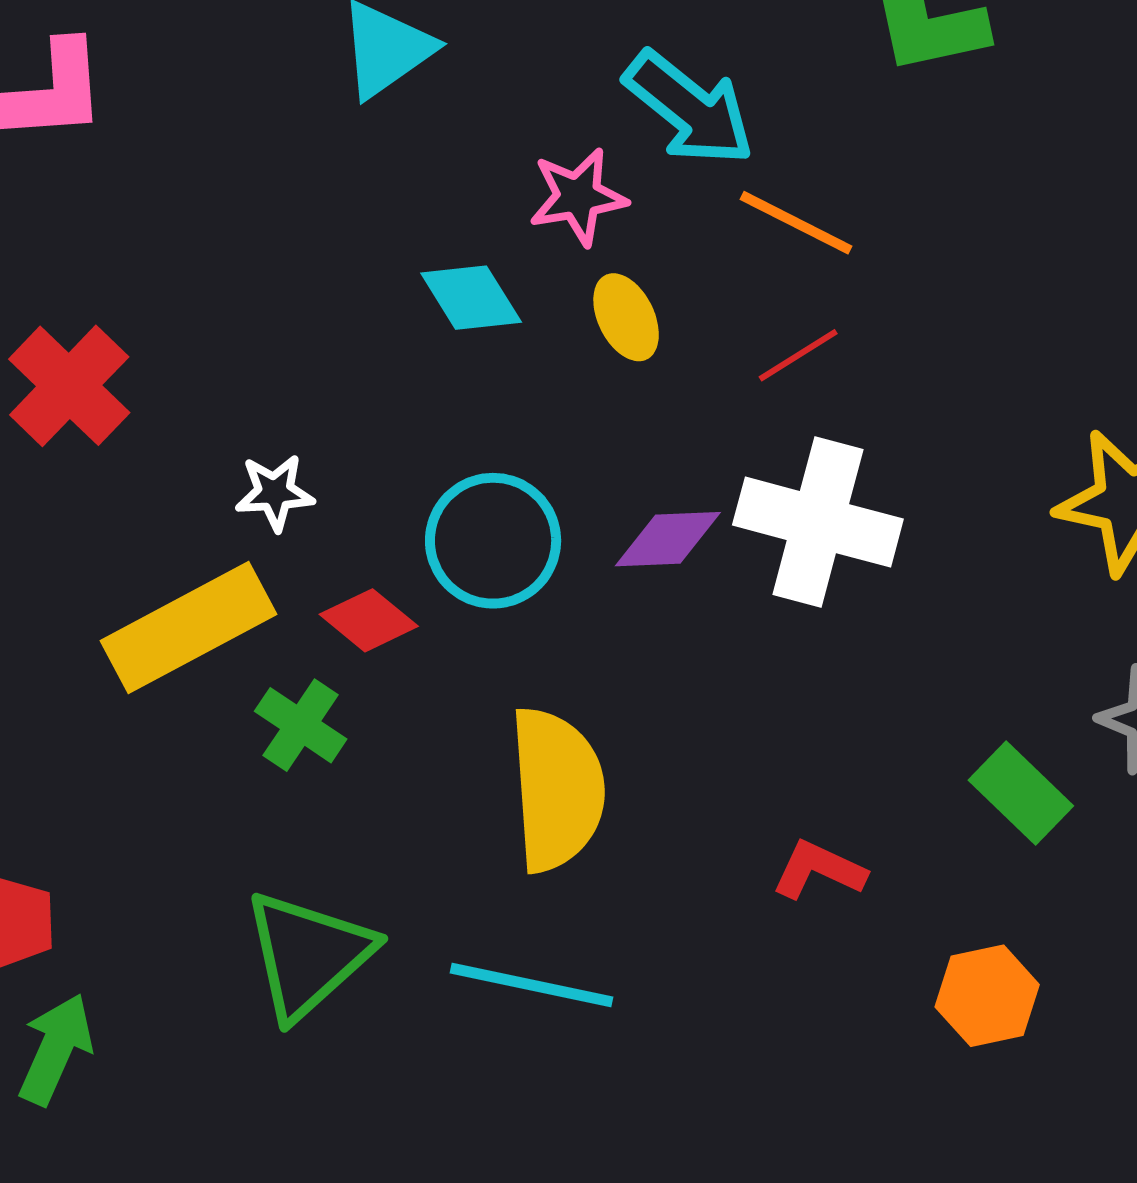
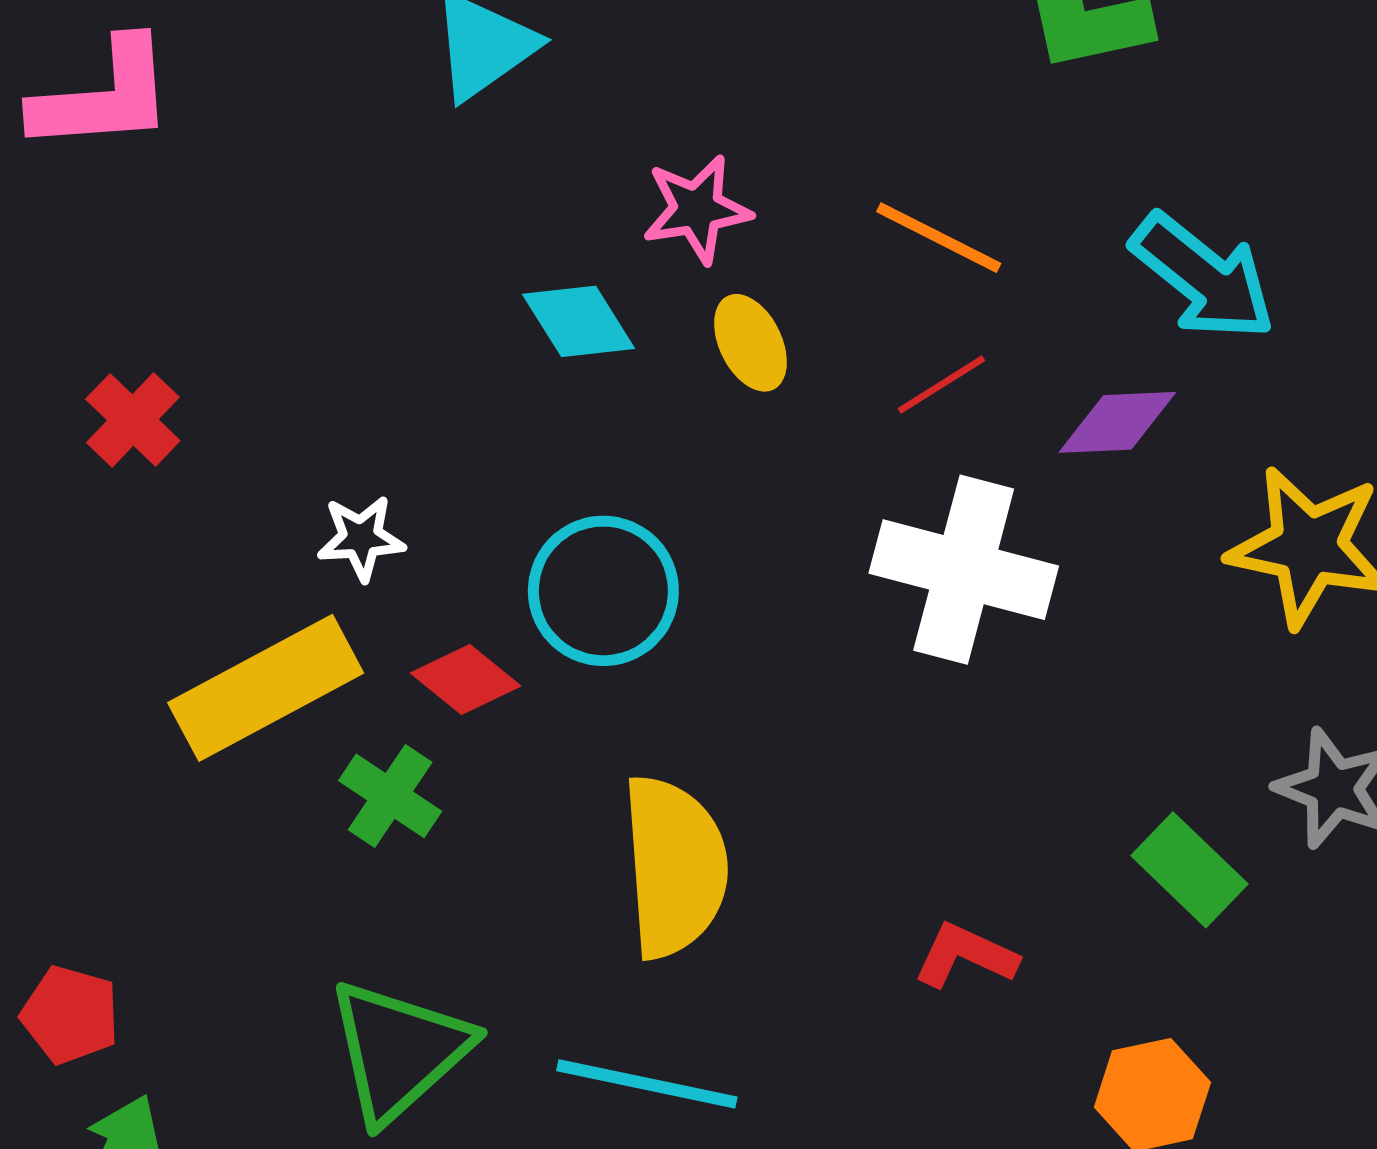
cyan arrow: (689, 108) -> (1203, 277), moved
red cross: (69, 386) -> (133, 420), size x0.7
purple diamond: (668, 539) -> (1117, 422), moved

